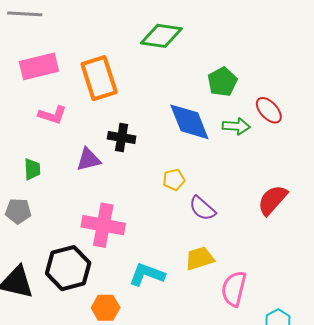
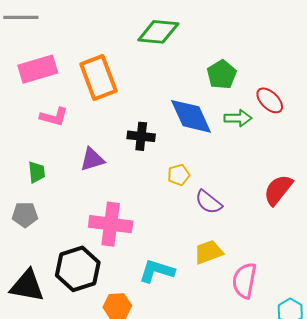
black cross: (122, 138) -> (141, 136), moved

